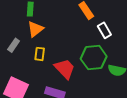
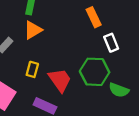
yellow rectangle: (40, 54) -> (32, 69), moved

